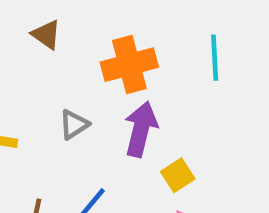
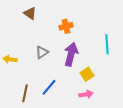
cyan line: (215, 58) -> (107, 44), moved
orange cross: (129, 65) -> (66, 26), size x0.6

